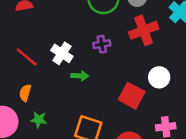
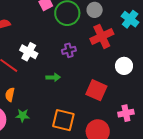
white cross: (62, 53) -> (29, 52), moved
white circle: (159, 77) -> (124, 66), moved

